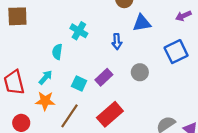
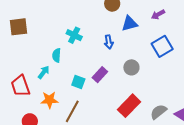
purple arrow: (183, 16) -> (158, 15), moved
cyan arrow: (46, 77) -> (44, 72), moved
red rectangle: (110, 114) -> (129, 106), moved

